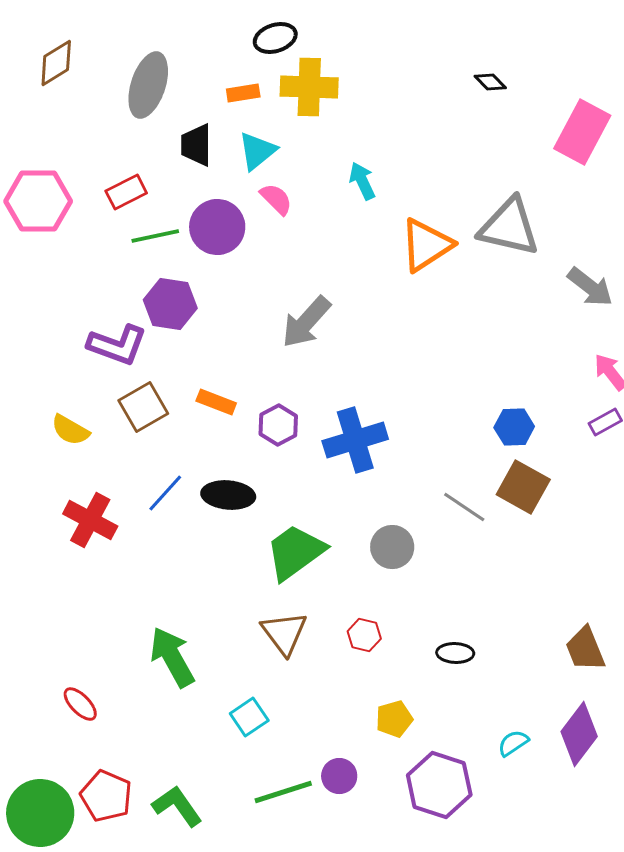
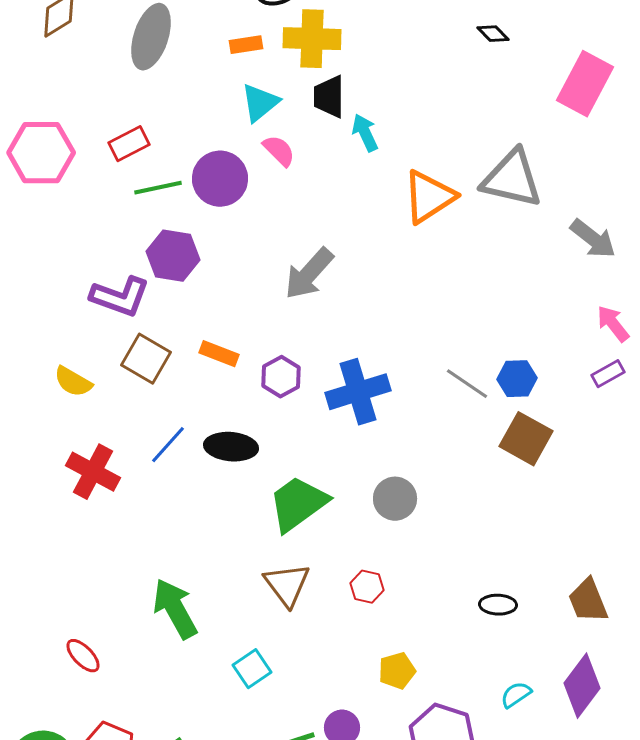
black trapezoid: (196, 145) -> (329, 97), moved
brown square: (143, 407) -> (146, 359), turned -30
gray line: (464, 507) -> (467, 384), moved
black ellipse: (455, 653) -> (498, 605), moved

